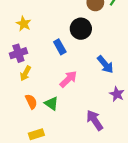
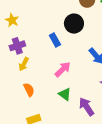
yellow star: (24, 24) -> (12, 20), moved
green triangle: (51, 103) -> (65, 94), moved

